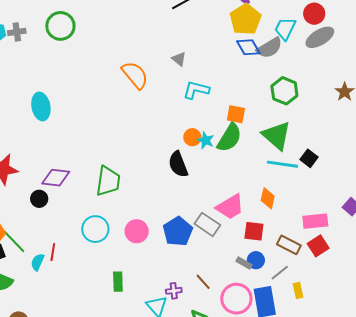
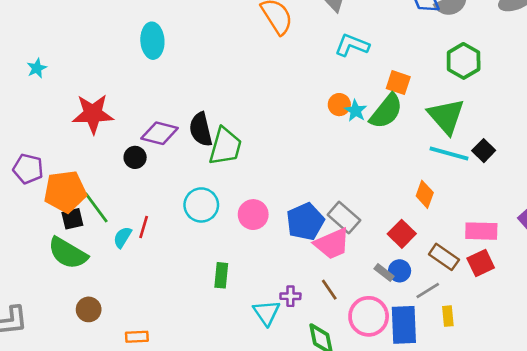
black semicircle: (178, 164) -> (201, 129), moved
pink trapezoid: (230, 207) -> (332, 244), moved
red square: (254, 231) -> (402, 234), turned 30

